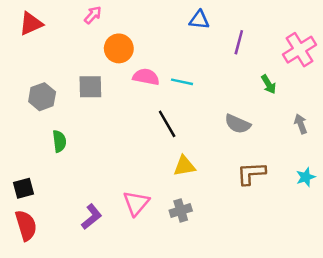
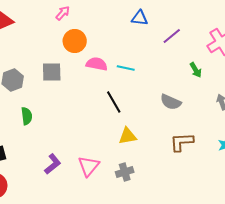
pink arrow: (93, 15) -> (63, 13), moved
purple line: (239, 42) -> (172, 36), turned 36
purple L-shape: (92, 217) -> (53, 164), moved

